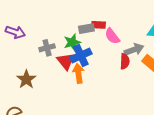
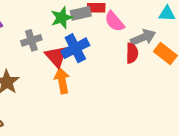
green star: (72, 42) -> (62, 18), moved
orange arrow: (78, 73) -> (62, 81), moved

